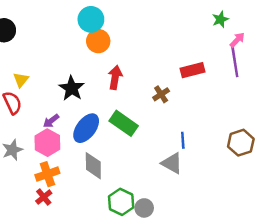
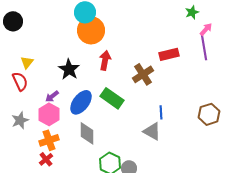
orange circle: (98, 41) -> (91, 30), size x1.4
brown cross: (161, 94) -> (143, 74), size x1.5

